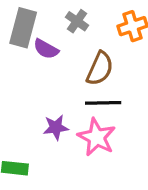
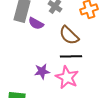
brown semicircle: (100, 69) -> (69, 35), turned 110

